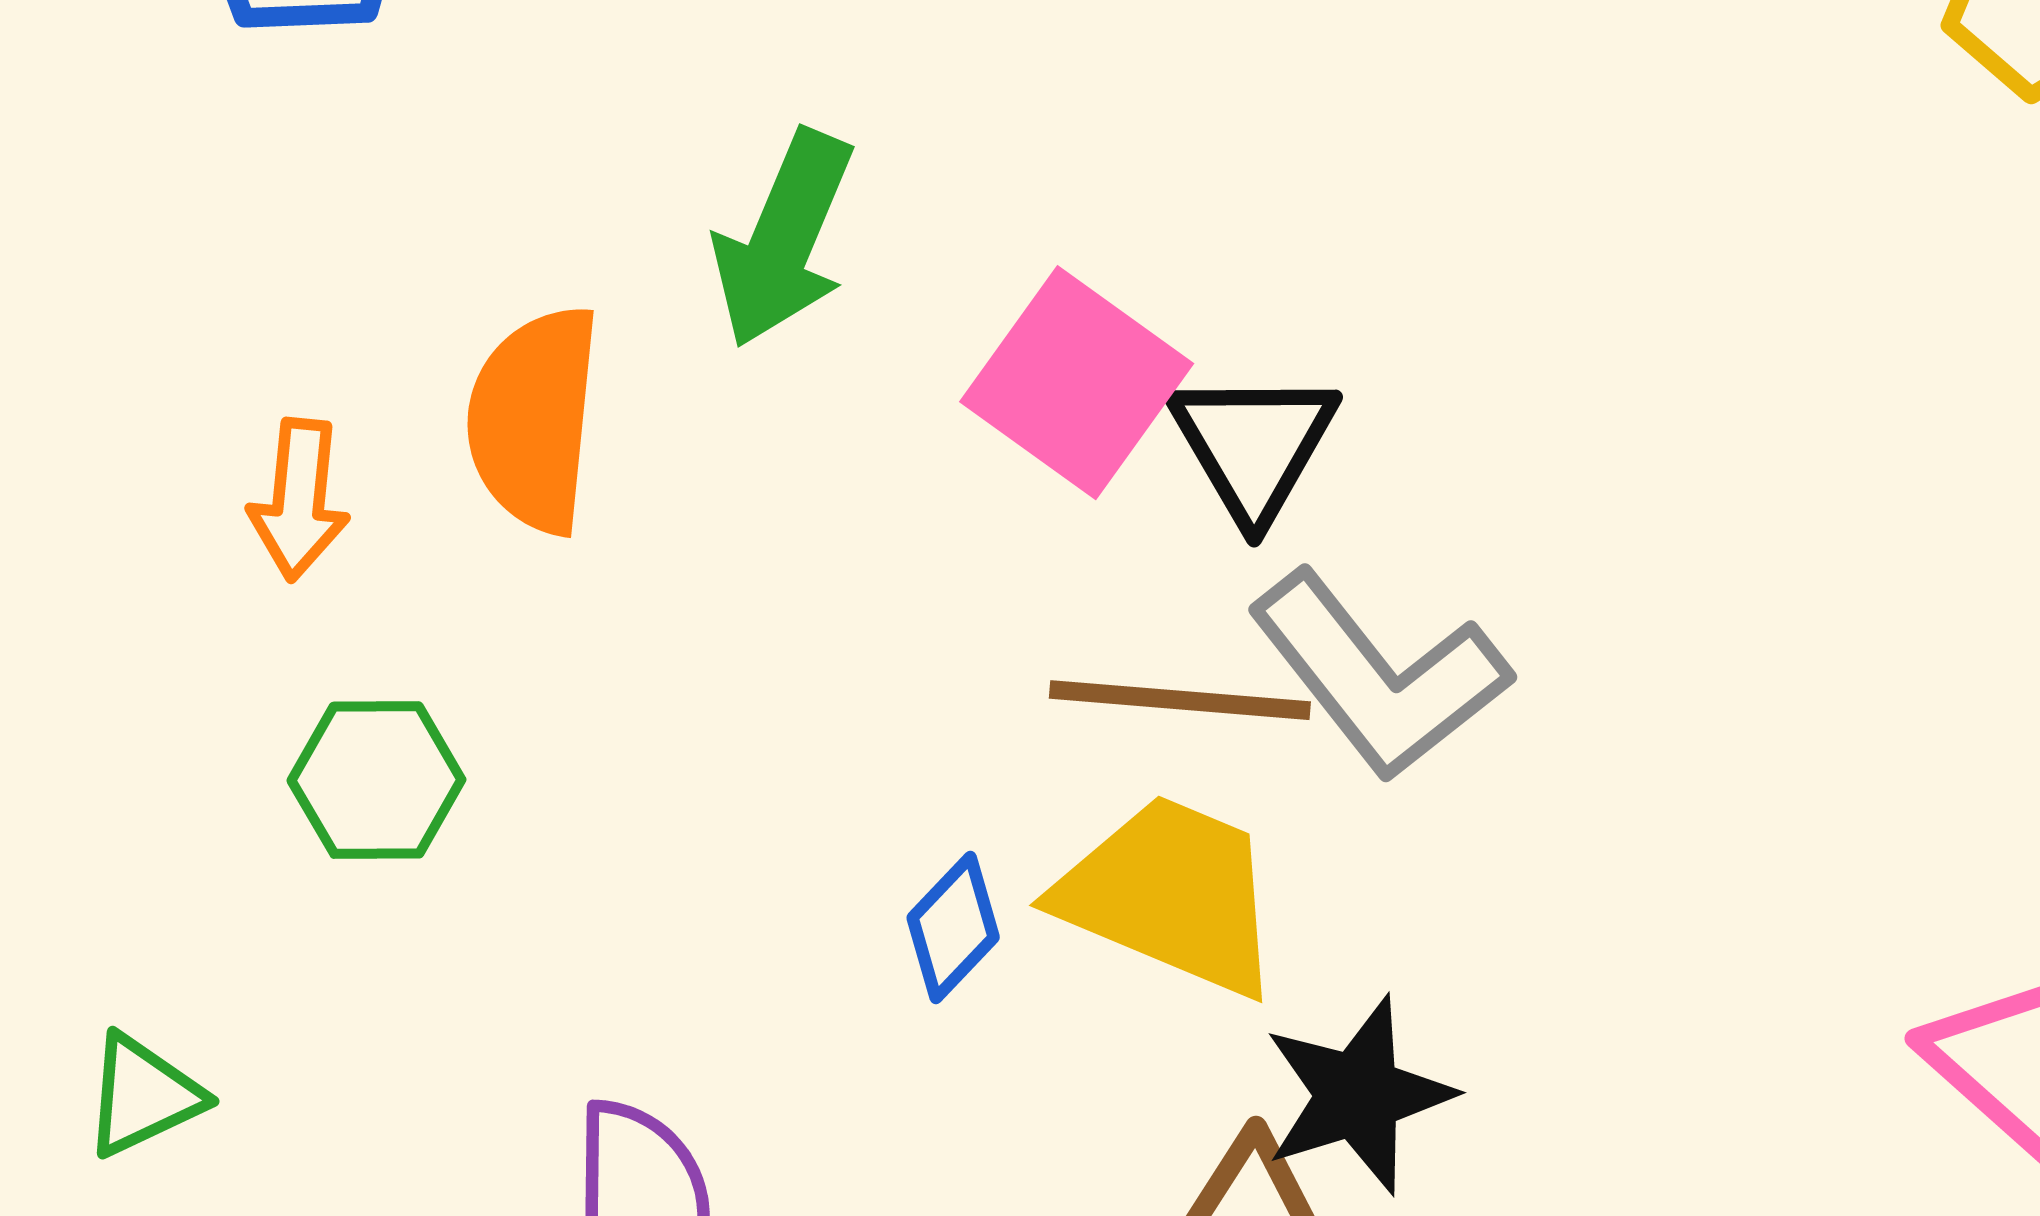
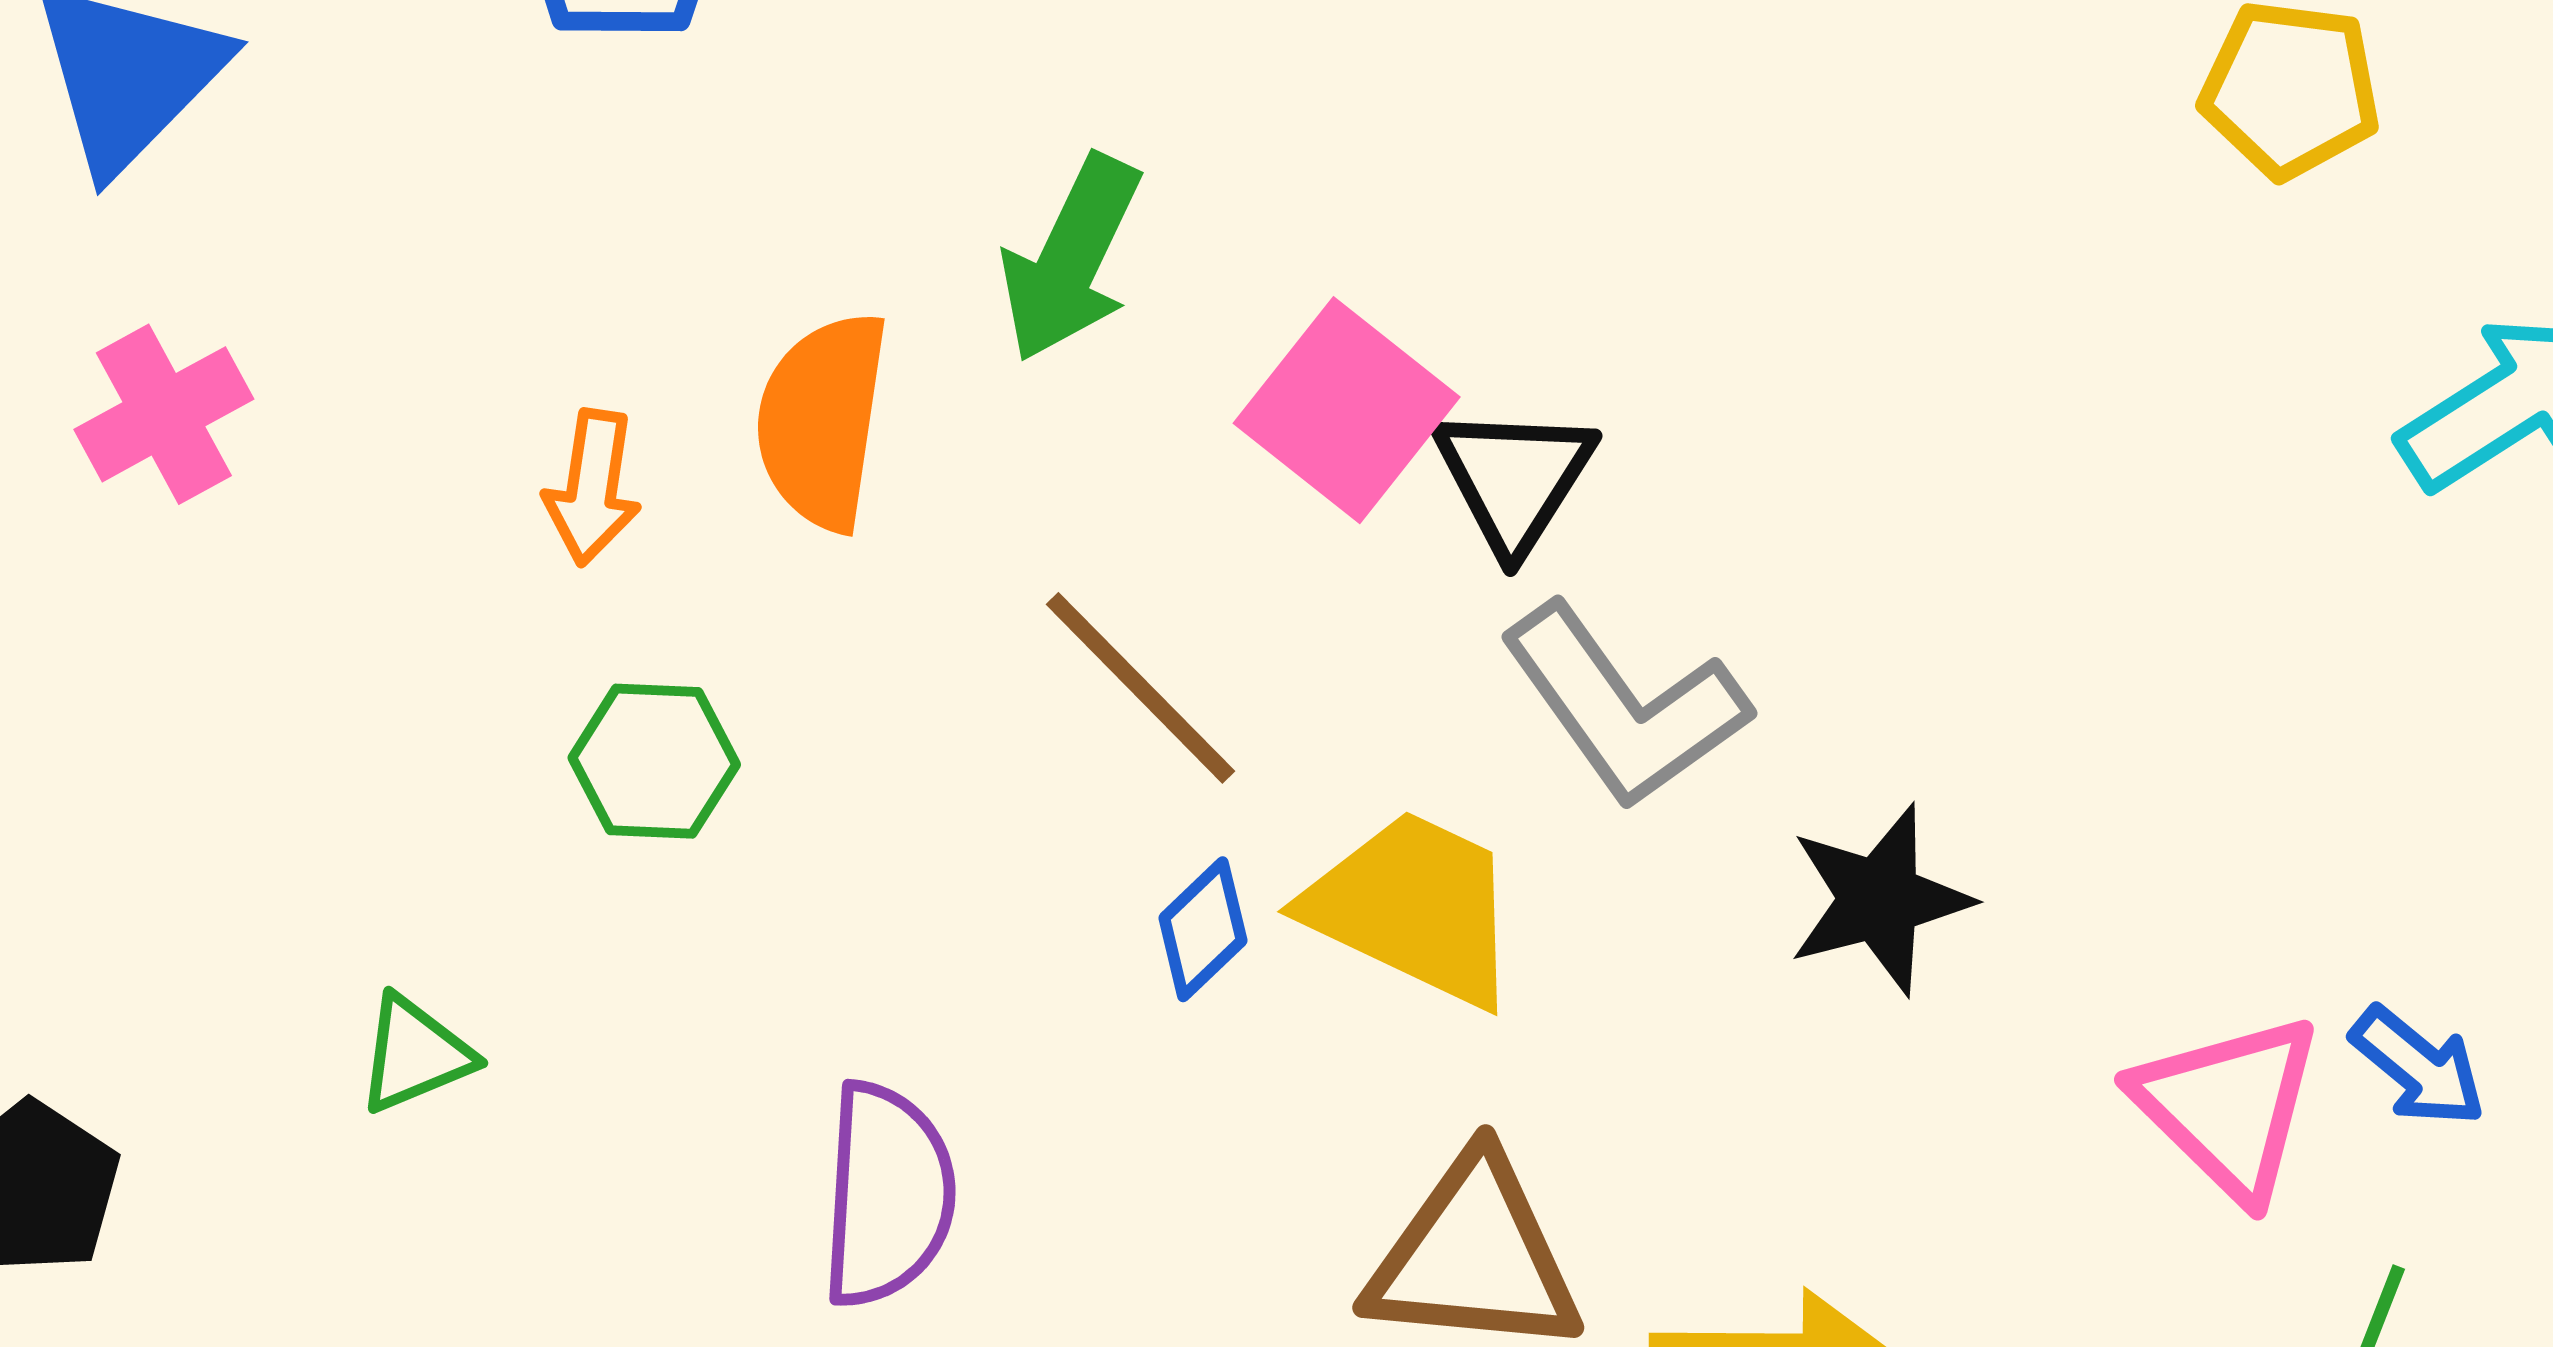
brown line: (1180, 700) -> (1140, 688), moved, turned 38
black star: (1358, 1095) -> (1879, 900), moved

